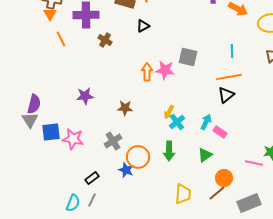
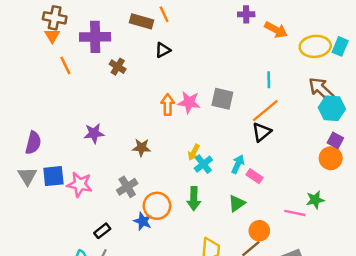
gray square: (188, 57) -> (222, 99), moved
orange line: (229, 77) -> (265, 111), turned -30
gray triangle: (30, 120) -> (27, 176), moved

